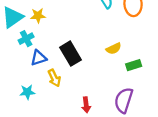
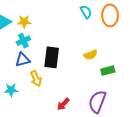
cyan cross: (26, 39) -> (23, 41), moved
black rectangle: (71, 54) -> (52, 57), turned 35
red arrow: (86, 105) -> (63, 104), turned 48

